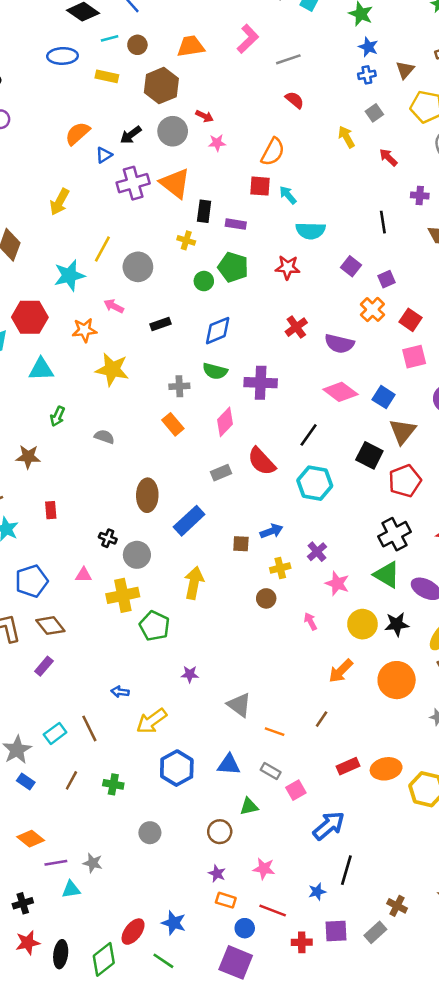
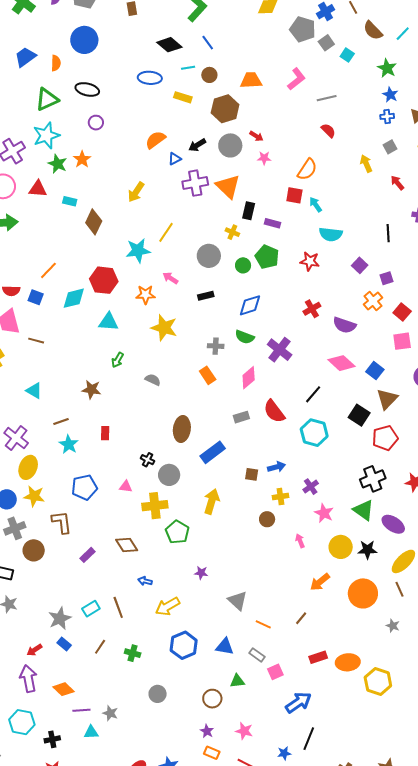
gray circle: (138, 267) -> (209, 256), moved
purple cross: (261, 383) -> (280, 350), turned 30
brown diamond: (50, 626) -> (127, 545), moved

